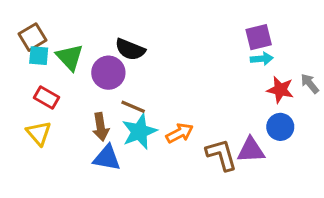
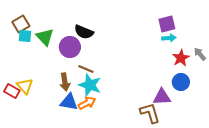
red star: (280, 90) -> (181, 58), turned 30
red rectangle: (46, 97) -> (12, 91), moved
cyan star: (139, 132) -> (90, 85), turned -30
orange arrow: (180, 133) -> (87, 103), moved
brown L-shape: (221, 155) -> (150, 113), moved

